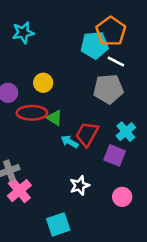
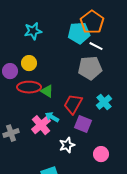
cyan star: (23, 33) -> (33, 31), moved
yellow circle: (43, 83) -> (29, 63), moved
cyan arrow: (70, 142) -> (52, 117), moved
purple square: (115, 155) -> (83, 124), moved
pink cross: (19, 191) -> (41, 125), moved

